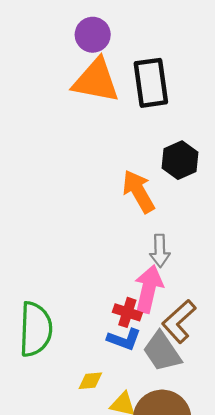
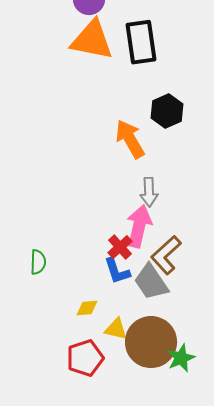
red cross: (127, 312) -> (120, 247), turned 30
green semicircle: (36, 329) -> (38, 262), size x0.5
blue L-shape: (124, 339) -> (117, 271), turned 52

